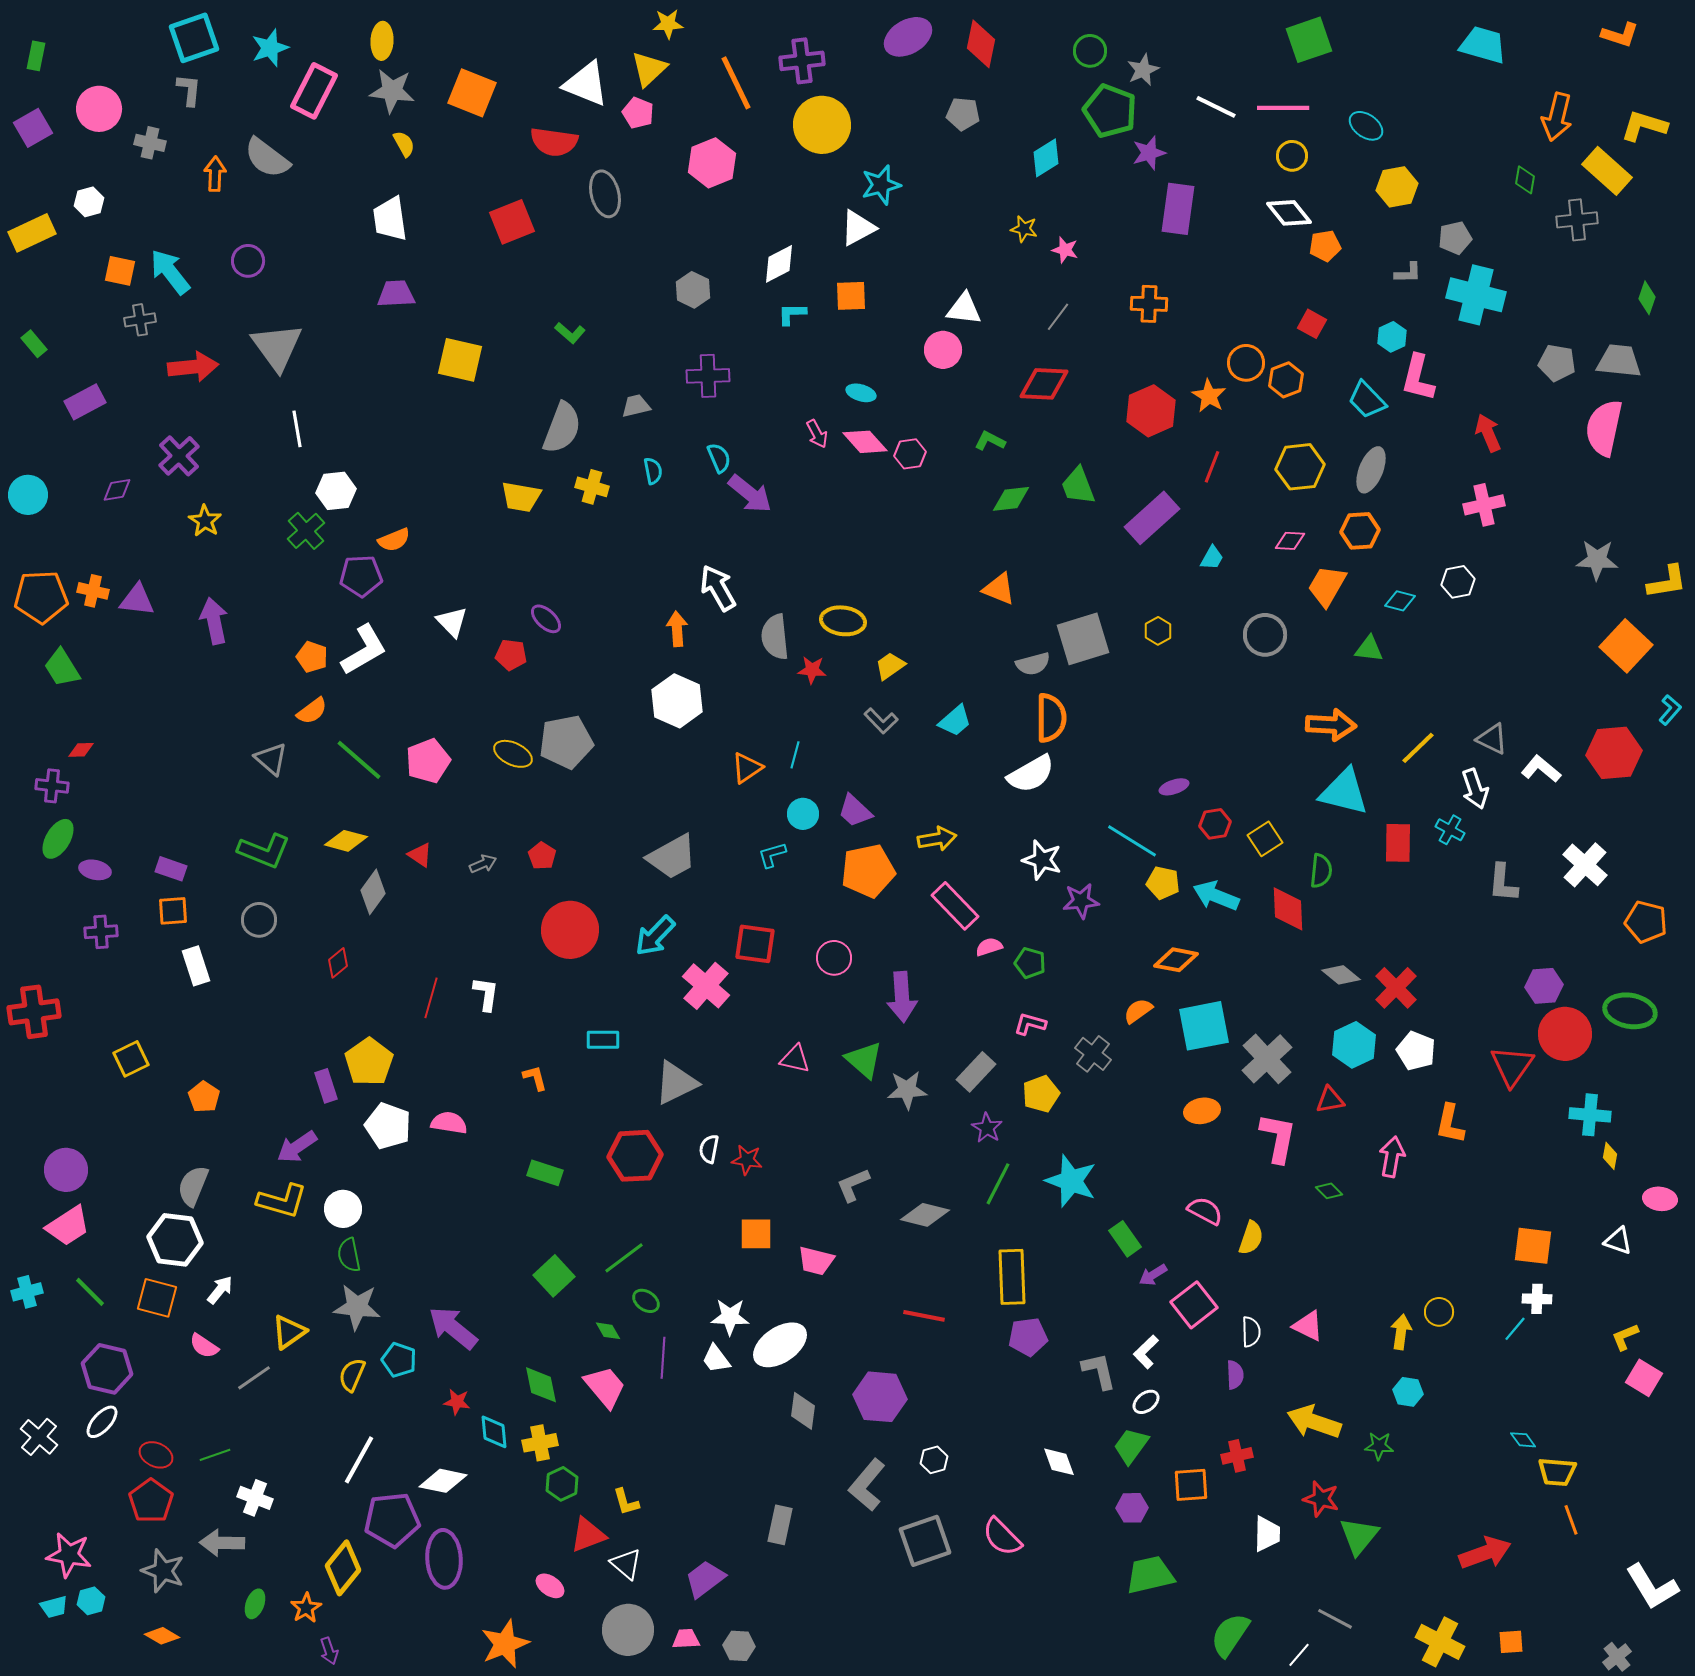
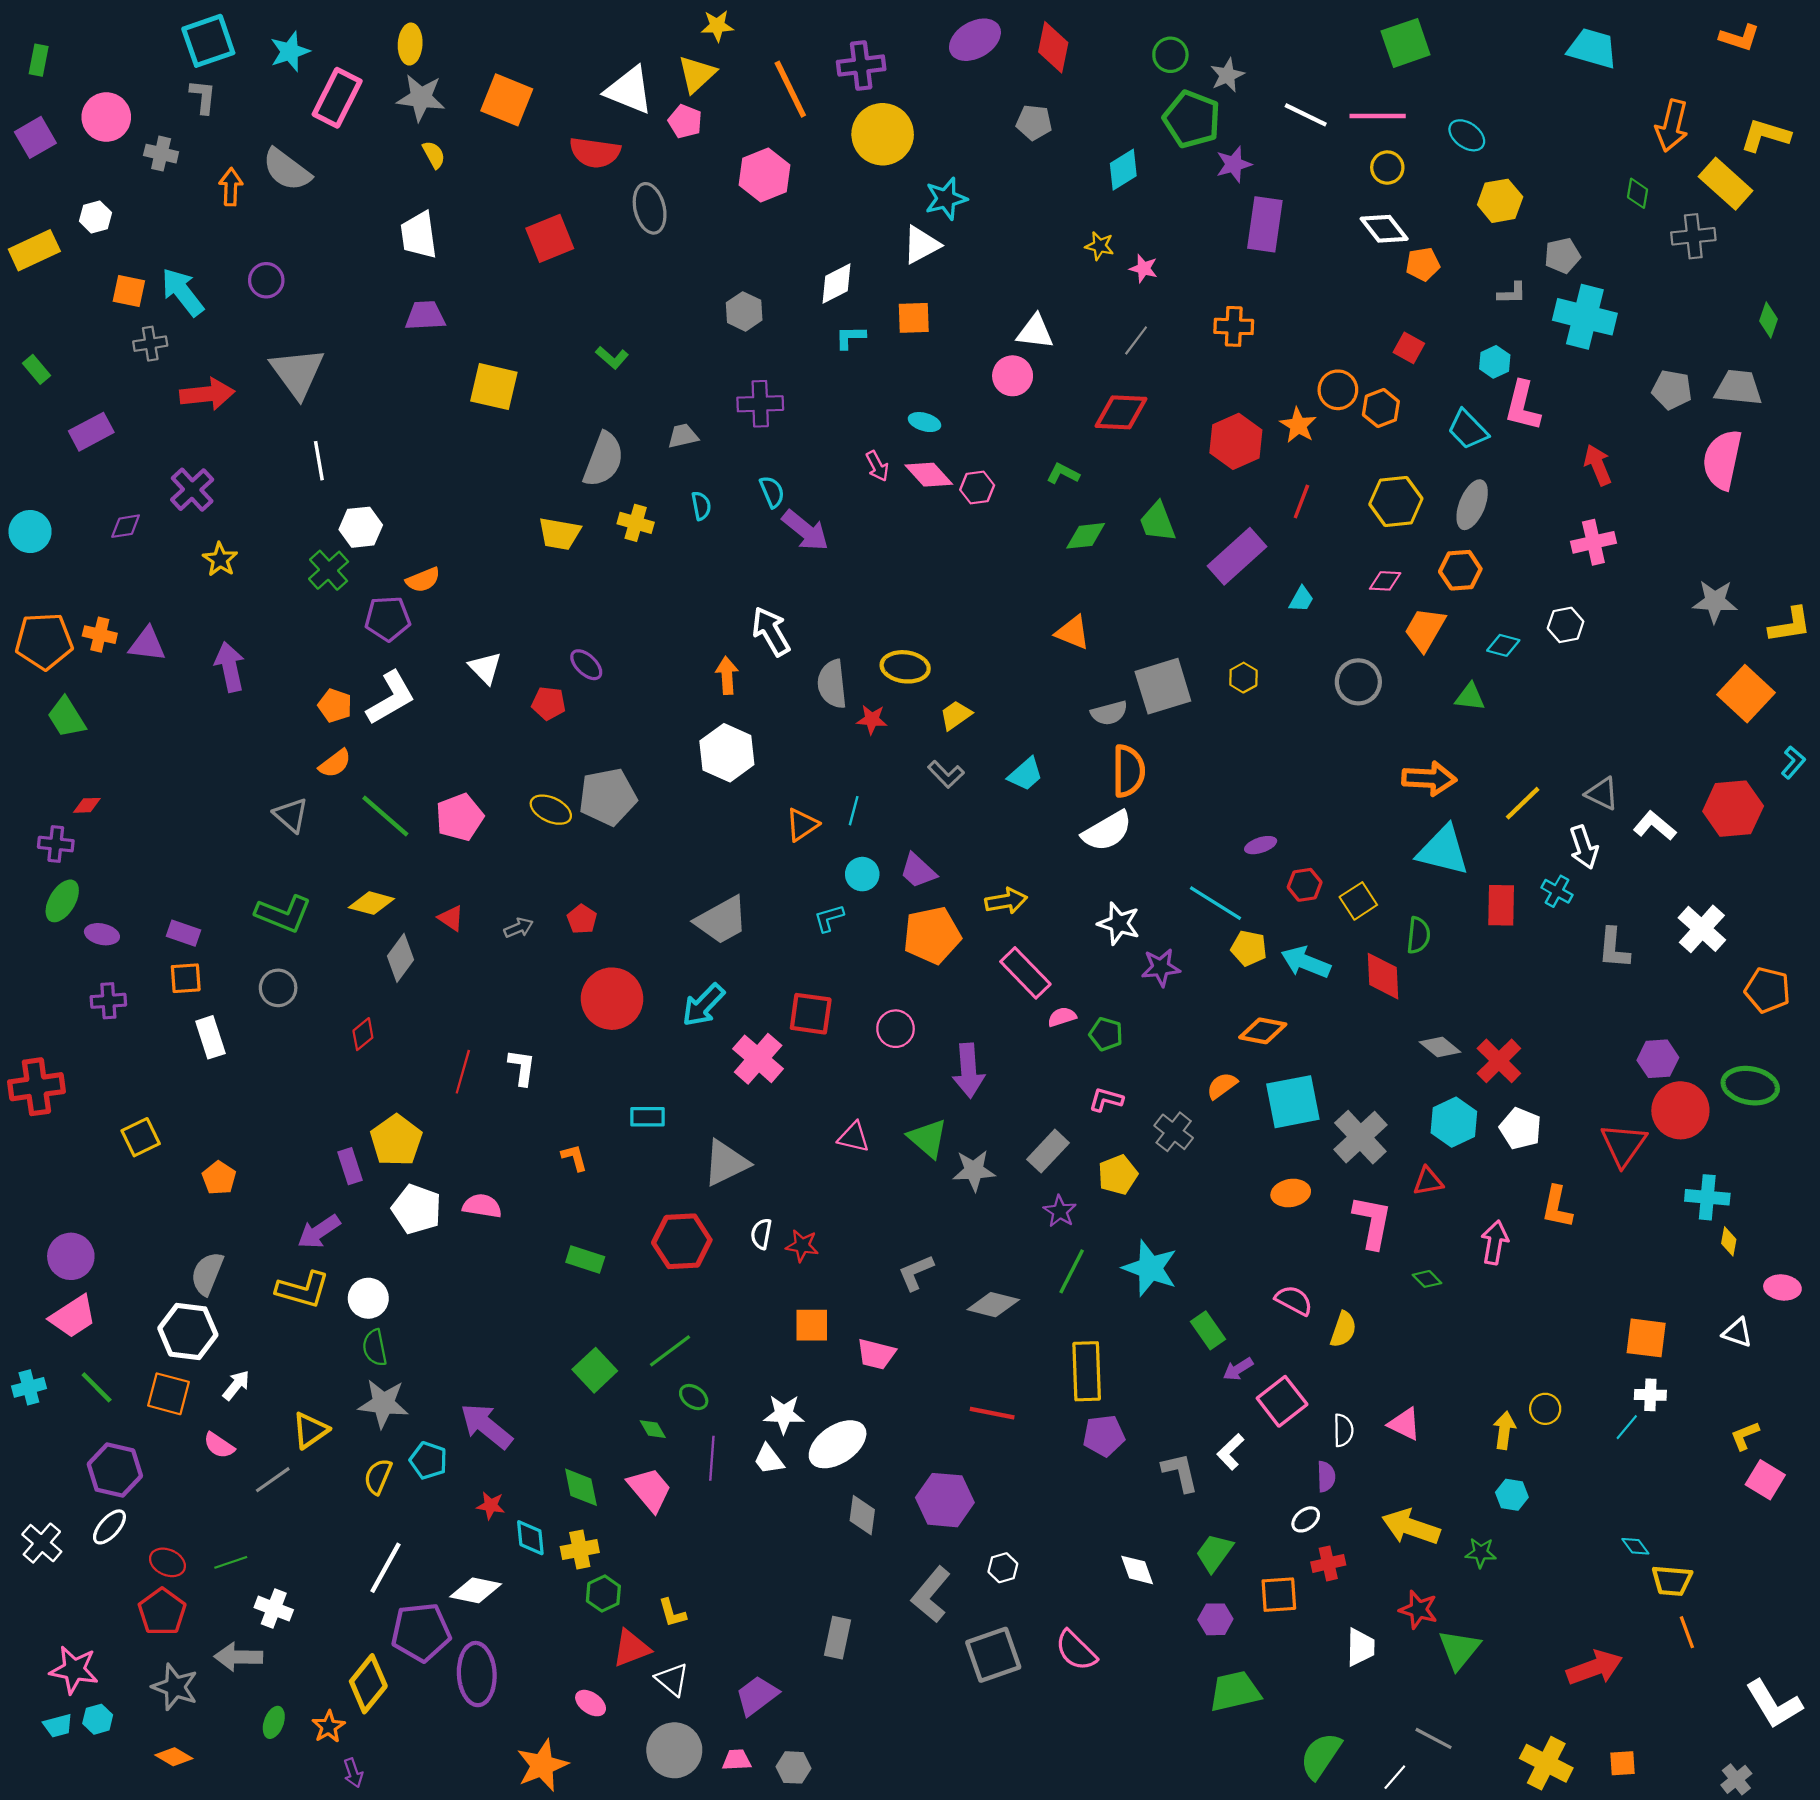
white ellipse: (1146, 1402) -> (1306, 1519), moved

